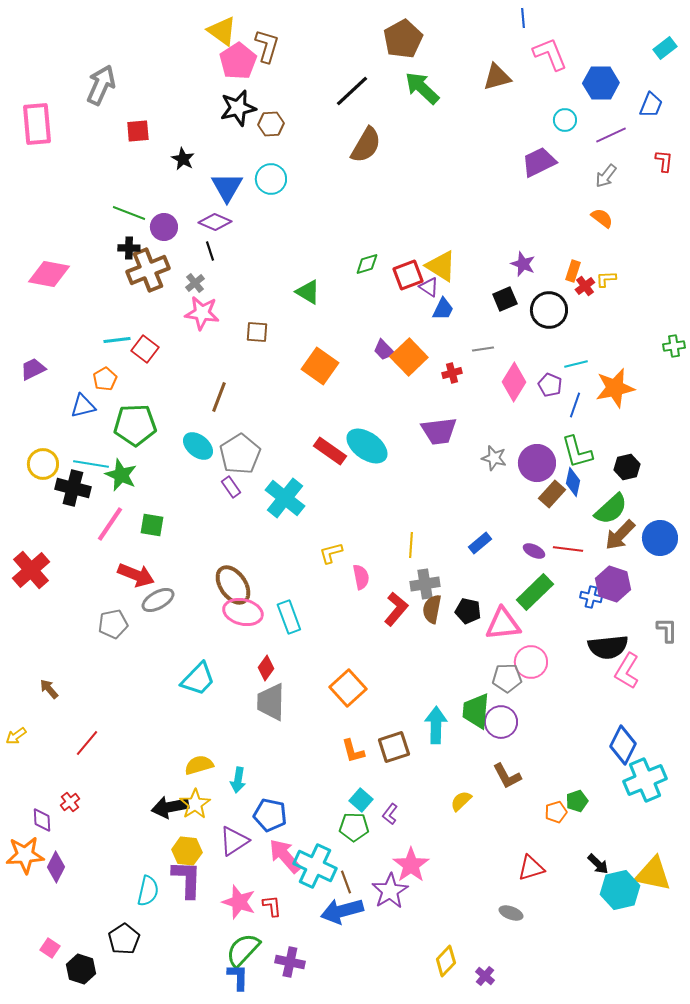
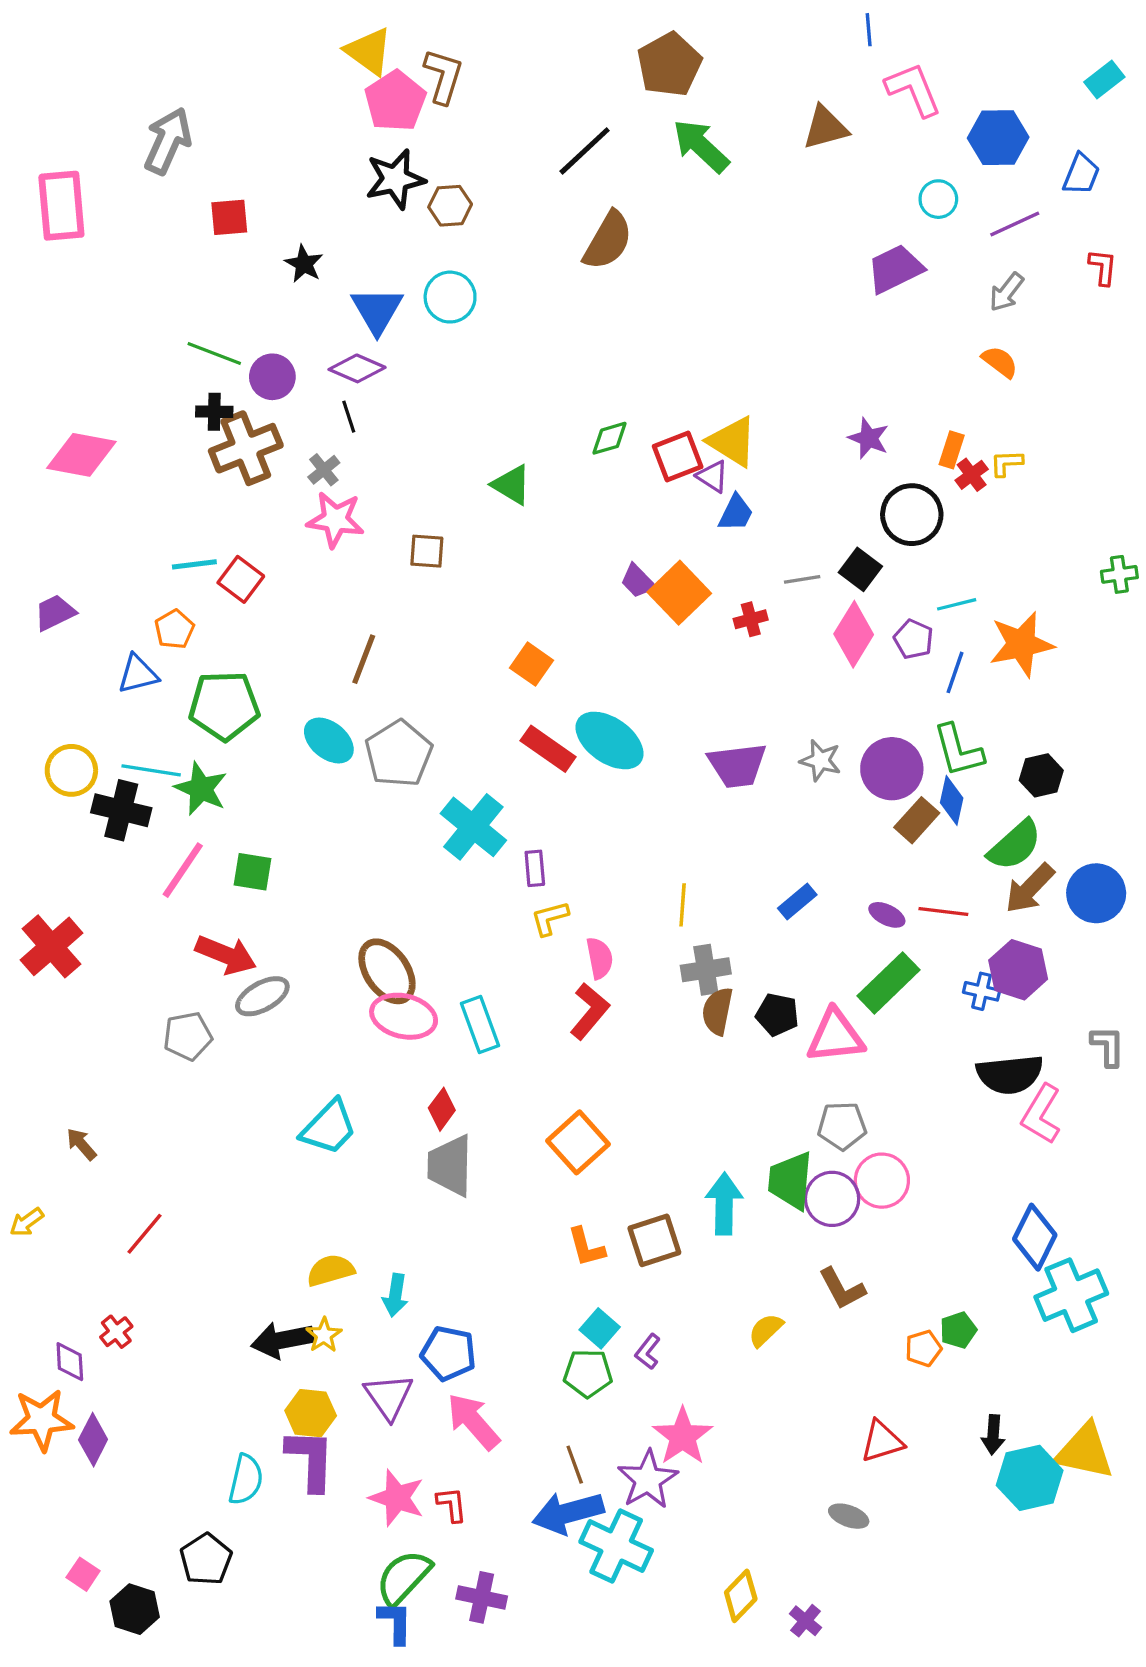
black square: (505, 299) -> (860, 569), moved, turned -30
orange square: (320, 366) -> (531, 664), moved, size x0.7
purple trapezoid: (439, 431) -> (737, 765), moved
purple rectangle: (231, 487) -> (535, 868), moved, turned 30
red L-shape: (396, 609) -> (590, 1011), moved
pink circle: (531, 662) -> (882, 1181), moved
yellow star: (195, 804) -> (324, 1335), size x0.7
purple triangle: (234, 841) -> (389, 1397), turned -32
black arrow: (598, 864) -> (993, 1435), turned 50
cyan cross: (315, 866) -> (616, 1546), moved

